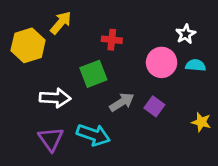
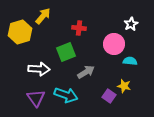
cyan semicircle: (196, 65) -> (130, 61), moved
purple square: (154, 106) -> (109, 96), moved
yellow star: (201, 122) -> (124, 86), moved

